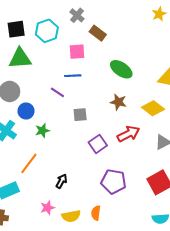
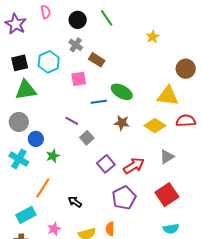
blue line: (73, 76) -> (99, 102), moved
purple line: (57, 92) -> (72, 121), moved
gray square: (80, 115) -> (87, 138), turned -32
red arrow: (128, 134) -> (134, 166), moved
black arrow: (61, 181) -> (75, 202), turned -80
purple pentagon: (114, 182) -> (124, 198), turned -30
pink star: (47, 208) -> (54, 229), moved

